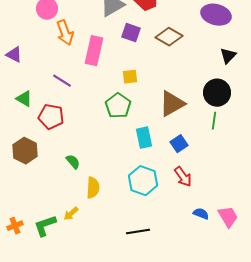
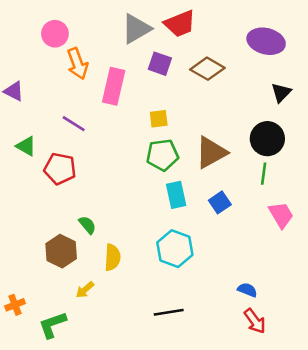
green pentagon: (118, 106) -> (162, 155), moved, turned 30
brown hexagon: (25, 151) -> (61, 251), moved
red arrow: (183, 177) -> (255, 321), moved
pink trapezoid: (228, 217) -> (281, 215), moved
green L-shape: (45, 226) -> (52, 325), moved

